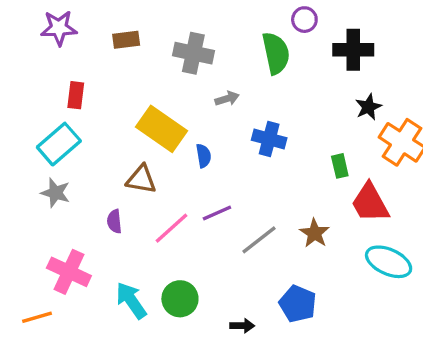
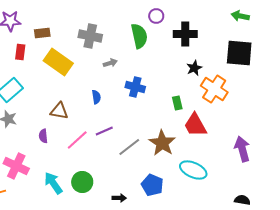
brown rectangle: (126, 40) -> (42, 33), moved
red rectangle: (76, 95) -> (20, 52), moved
yellow rectangle: (161, 129) -> (58, 62), moved
brown star: (315, 233) -> (162, 143), size x1.5
cyan ellipse: (389, 262) -> (193, 170), moved

